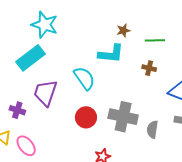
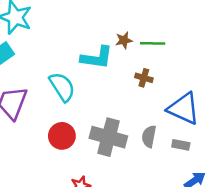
brown star: (123, 30) -> (124, 40), moved
gray semicircle: (152, 129) -> (149, 136), moved

